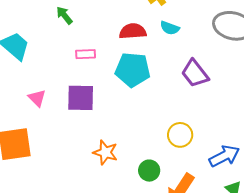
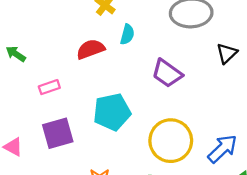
cyan semicircle: (170, 28) -> (127, 34), turned -78
cyan pentagon: (133, 70) -> (112, 112), moved
yellow circle: (180, 135) -> (171, 141), size x1.6

